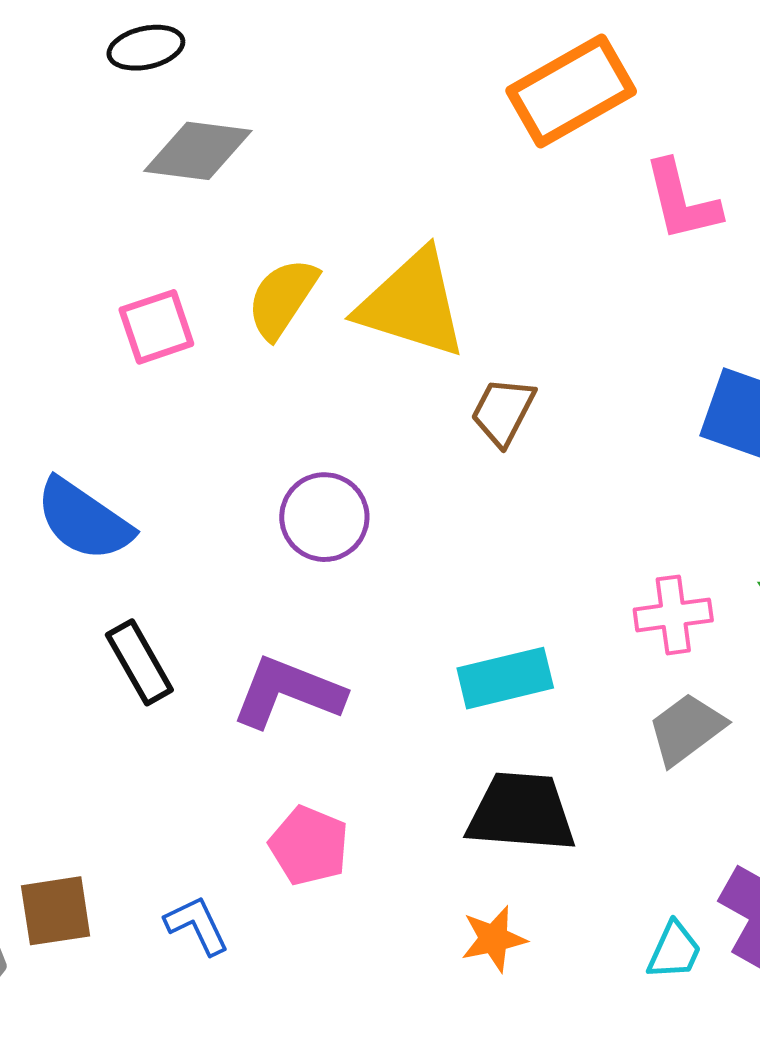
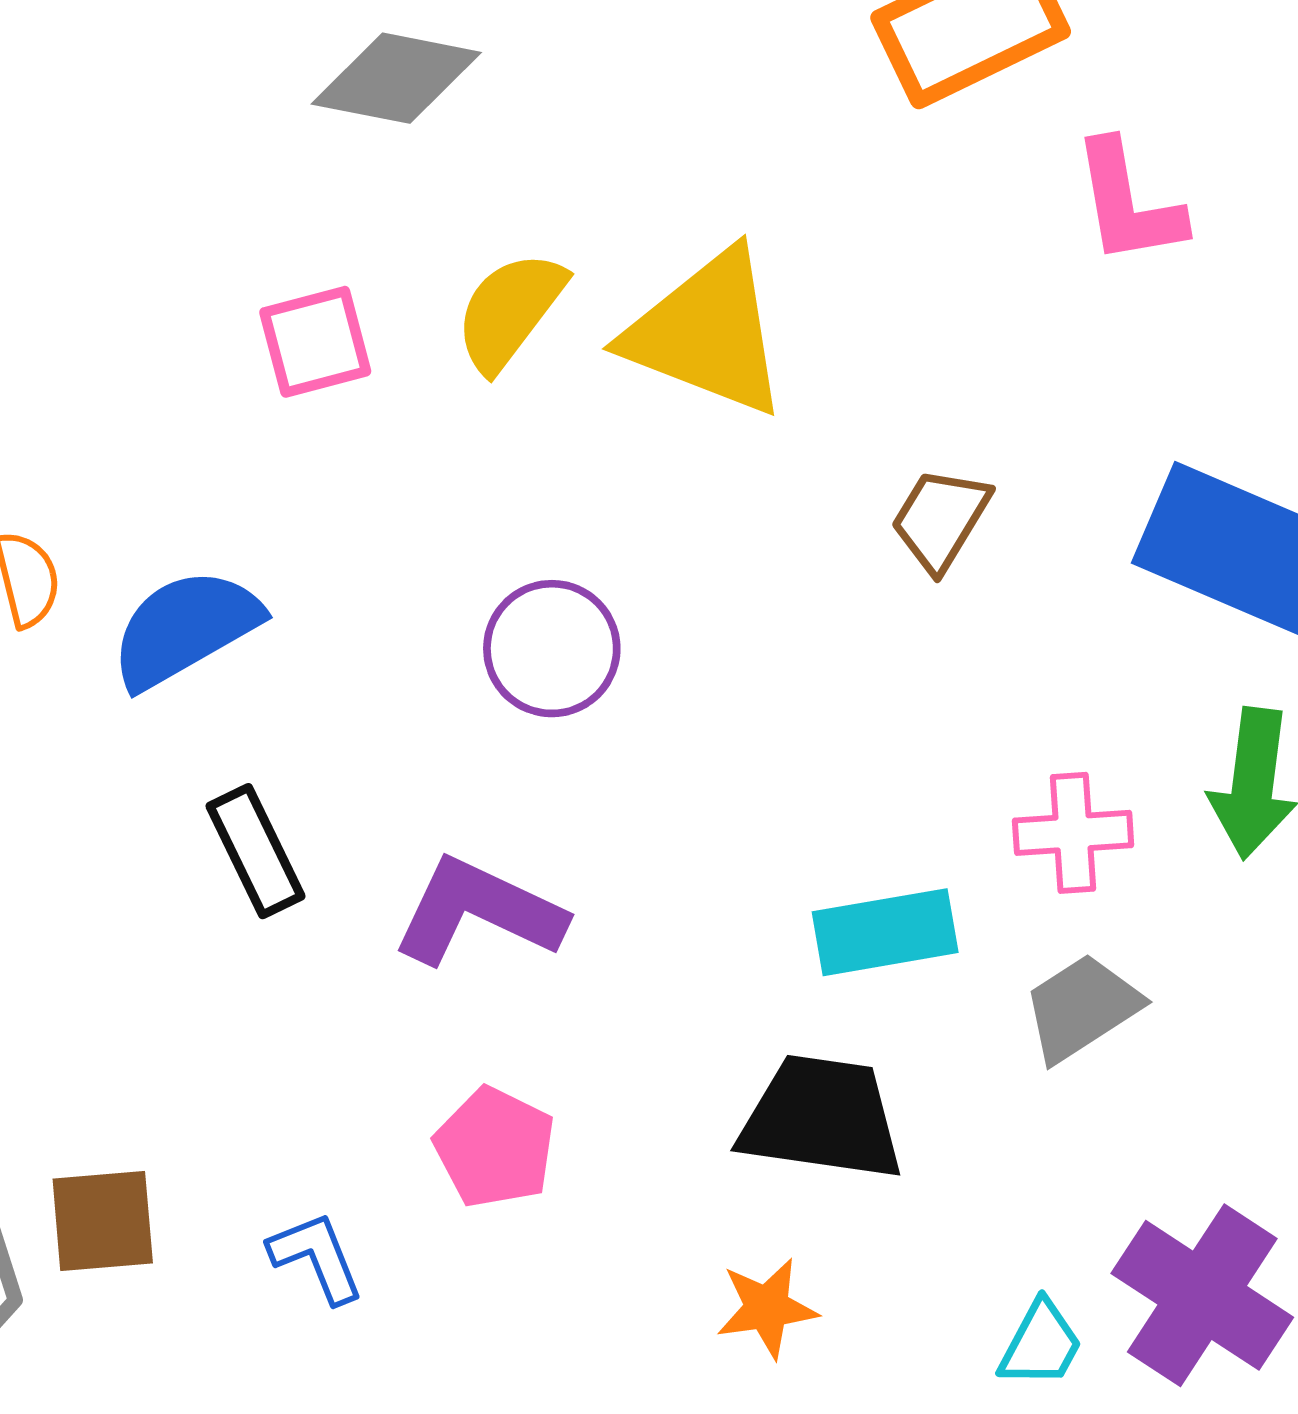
brown trapezoid: (503, 411) -> (940, 519), moved
blue semicircle: (84, 520) -> (185, 628), turned 112
cyan rectangle: (505, 678) -> (885, 932), moved

